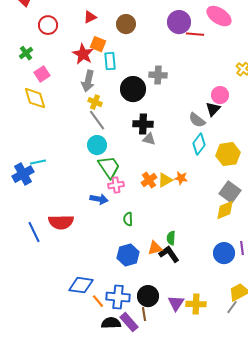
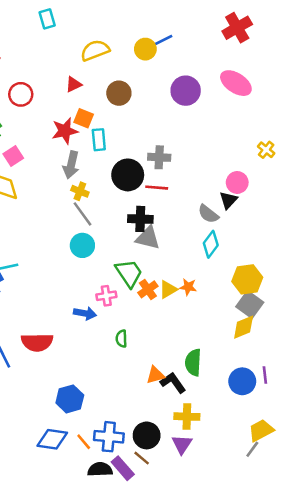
red line: (195, 34) -> (157, 188), moved
red star: (83, 54) -> (65, 131), turned 30
gray triangle: (149, 139) -> (148, 238), size x1.5
yellow hexagon: (228, 154) -> (247, 279), moved
green trapezoid: (109, 167) -> (129, 273), moved
green semicircle: (171, 238) -> (193, 362), moved, size x1.5
blue hexagon: (128, 255) -> (70, 399), moved
blue diamond: (81, 285) -> (52, 439), moved
yellow cross: (196, 304) -> (187, 417), moved
brown line: (144, 314) -> (142, 458), turned -40

